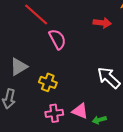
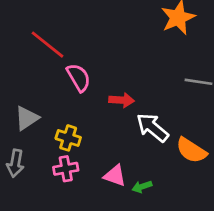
red arrow: (102, 23) -> (122, 100), moved
pink cross: (54, 113) -> (66, 169), moved

